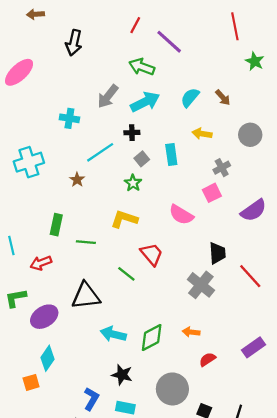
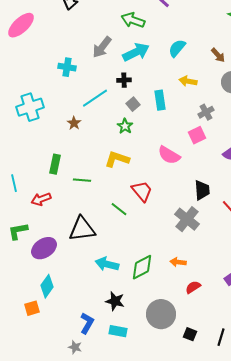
brown arrow: (223, 98) -> (218, 55), moved

